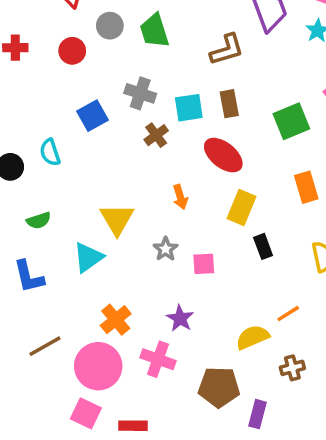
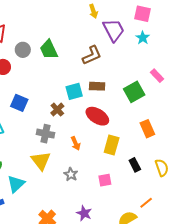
gray cross: (140, 93) -> (45, 134), moved
brown rectangle: (229, 104) -> (97, 86), turned -70
blue square: (92, 116) -> (19, 103), turned -30
black rectangle: (263, 246) -> (135, 165), moved
cyan triangle: (88, 257) -> (16, 184), moved
pink square: (204, 264) -> (105, 180), moved

